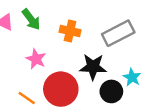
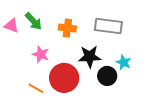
gray rectangle: (118, 33) -> (108, 26), turned 40

